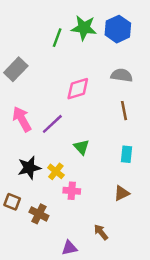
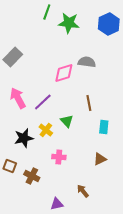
blue hexagon: (118, 29) -> (109, 24), moved
green line: (57, 38) -> (47, 12), moved
gray semicircle: (122, 75) -> (87, 62), moved
brown line: (124, 111) -> (89, 103), moved
yellow cross: (56, 171) -> (46, 130), moved

